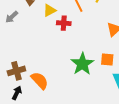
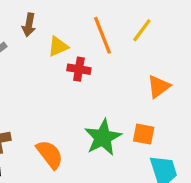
orange semicircle: (40, 81) -> (50, 154), moved

